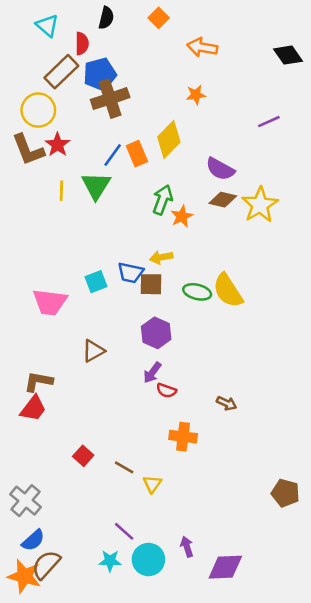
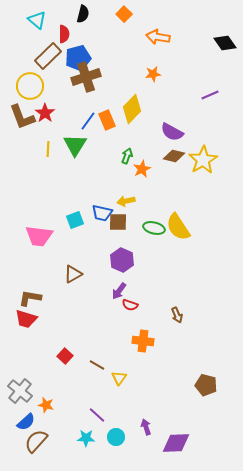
green arrow: (163, 200) -> (127, 156), size x0.7
brown arrow: (227, 403) -> (177, 315), turned 42
red trapezoid: (33, 408) -> (26, 319), turned 70
brown pentagon: (285, 493) -> (206, 385), moved
cyan circle: (148, 560) -> (116, 437), size x0.7
orange star: (24, 576) -> (46, 405), moved, size x0.6

